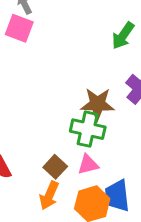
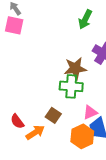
pink triangle: (88, 165) -> (90, 112), moved
orange arrow: (49, 195) -> (35, 132), moved, turned -138

